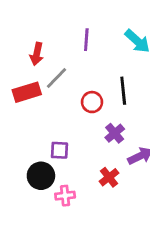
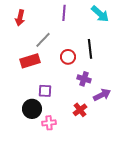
red arrow: (37, 54) -> (20, 18), moved
red rectangle: (27, 92) -> (30, 61), moved
purple cross: (115, 133) -> (84, 79), turned -32

